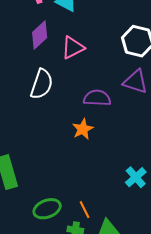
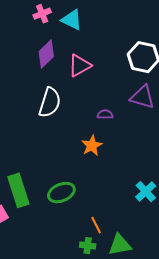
purple semicircle: (97, 98) -> (105, 114), size x0.6
green ellipse: (47, 209) -> (61, 193), moved

